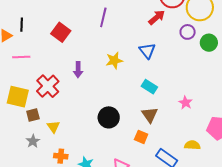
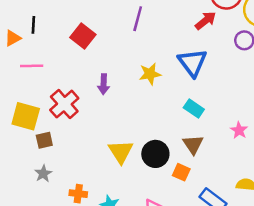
blue triangle: (147, 51) -> (192, 63), size x1.4
black circle: (109, 117) -> (155, 154), moved
yellow triangle: (53, 127) -> (121, 152), moved, size x1.5

